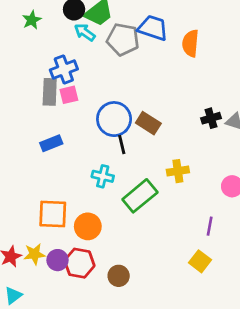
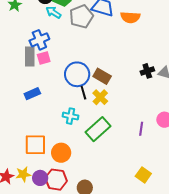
gray pentagon: (123, 39) -> (81, 16), turned -30
orange semicircle: (190, 43) -> (130, 17), turned -90
yellow cross: (178, 171) -> (100, 97), moved, turned -35
purple line: (210, 226) -> (141, 129), moved

